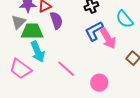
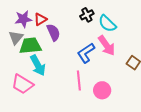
cyan semicircle: (125, 19) -> (107, 23), moved
blue L-shape: (94, 31) -> (86, 53), moved
pink line: (66, 69) -> (79, 80), moved, turned 48

